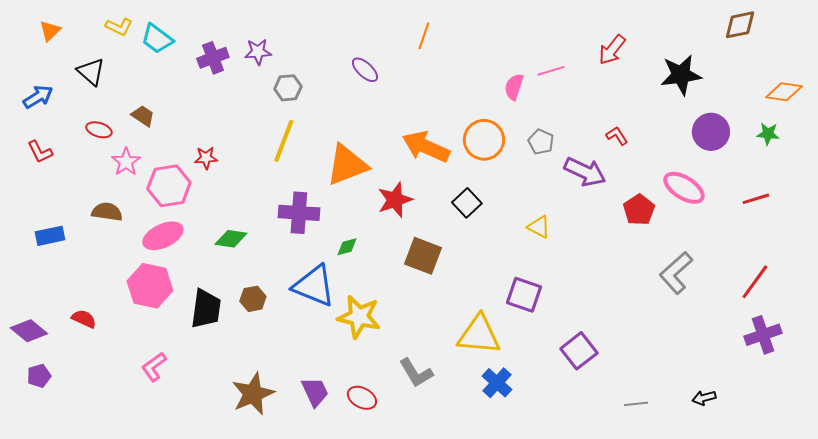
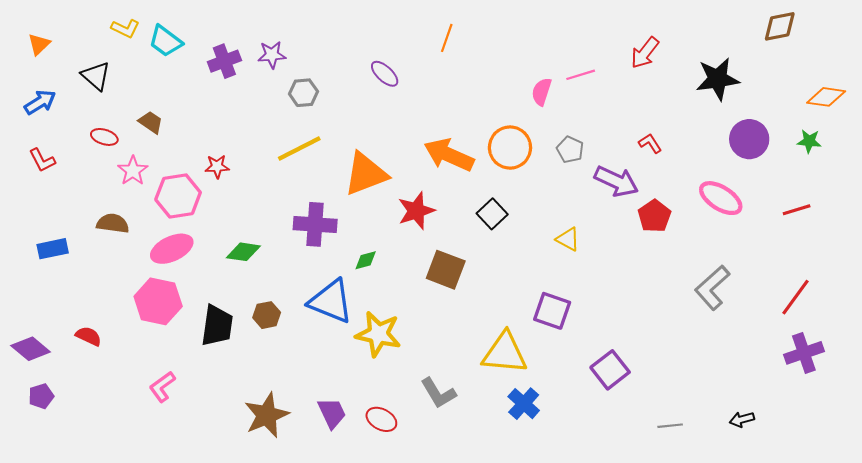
orange triangle: (50, 31) -> (39, 44), moved
yellow line: (284, 141) -> (299, 149), turned 42
red pentagon: (639, 210) -> (654, 216), moved

